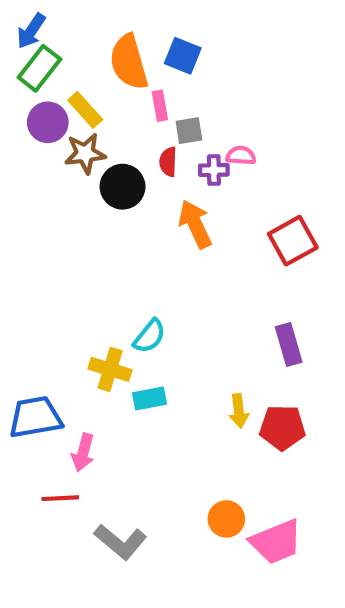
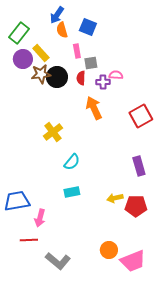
blue arrow: (31, 31) -> (57, 15), moved
orange semicircle: (129, 62) -> (62, 30), size x0.6
black circle: (123, 187) -> (57, 77), moved
yellow cross: (110, 369) -> (53, 132), moved, turned 36
yellow arrow: (239, 411) -> (115, 198), turned 84

